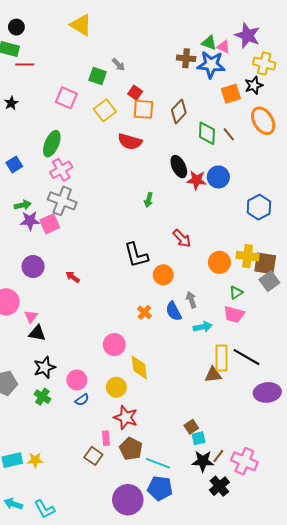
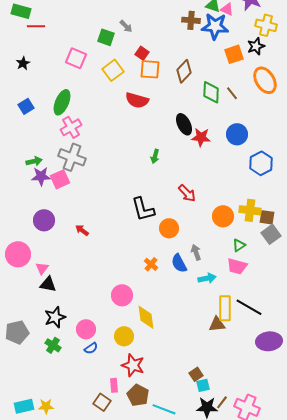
blue square: (14, 164) -> (26, 106), moved
blue circle: (218, 177) -> (237, 134), moved
brown square: (265, 263) -> (267, 217), size x0.7

